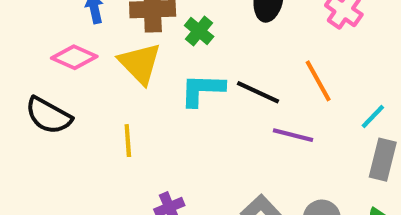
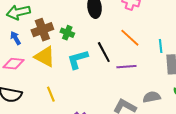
black line: (258, 92) -> (104, 52), turned 55
cyan line: (373, 116) -> (161, 46), turned -32

